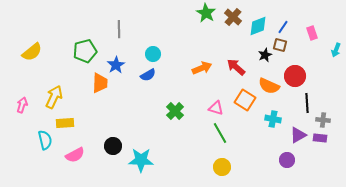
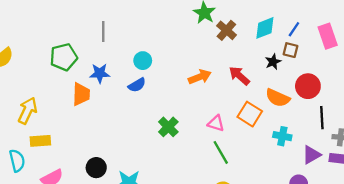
brown cross: (233, 17) -> (226, 30), moved
pink rectangle: (312, 33) -> (328, 36), size x1.5
blue star: (116, 65) -> (100, 73), turned 30

